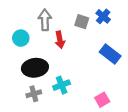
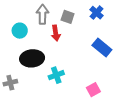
gray square: (82, 22) -> (68, 17), moved
gray cross: (34, 94) -> (10, 83), moved

